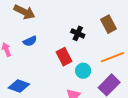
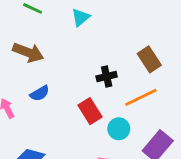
black cross: (78, 33) -> (107, 76), turned -32
orange line: (113, 57) -> (141, 97), moved

